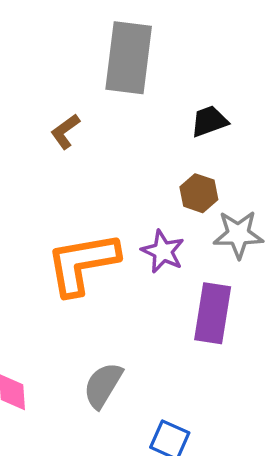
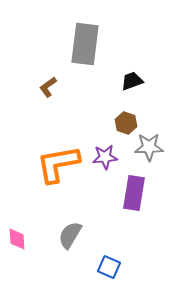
purple star: (163, 252) -> (105, 157), turned -30

